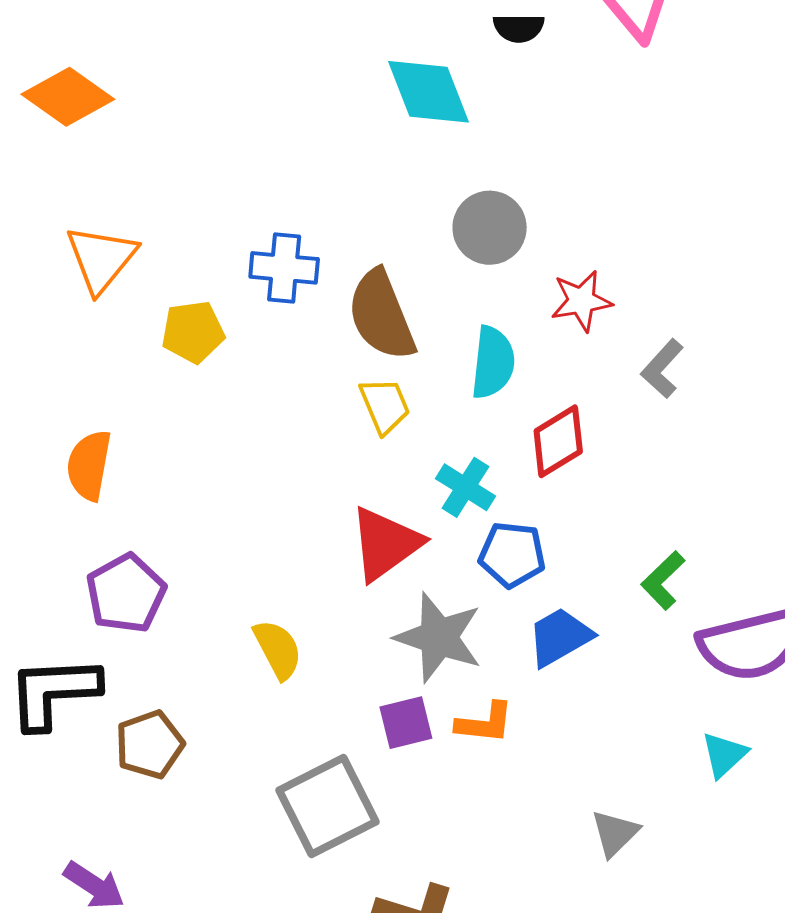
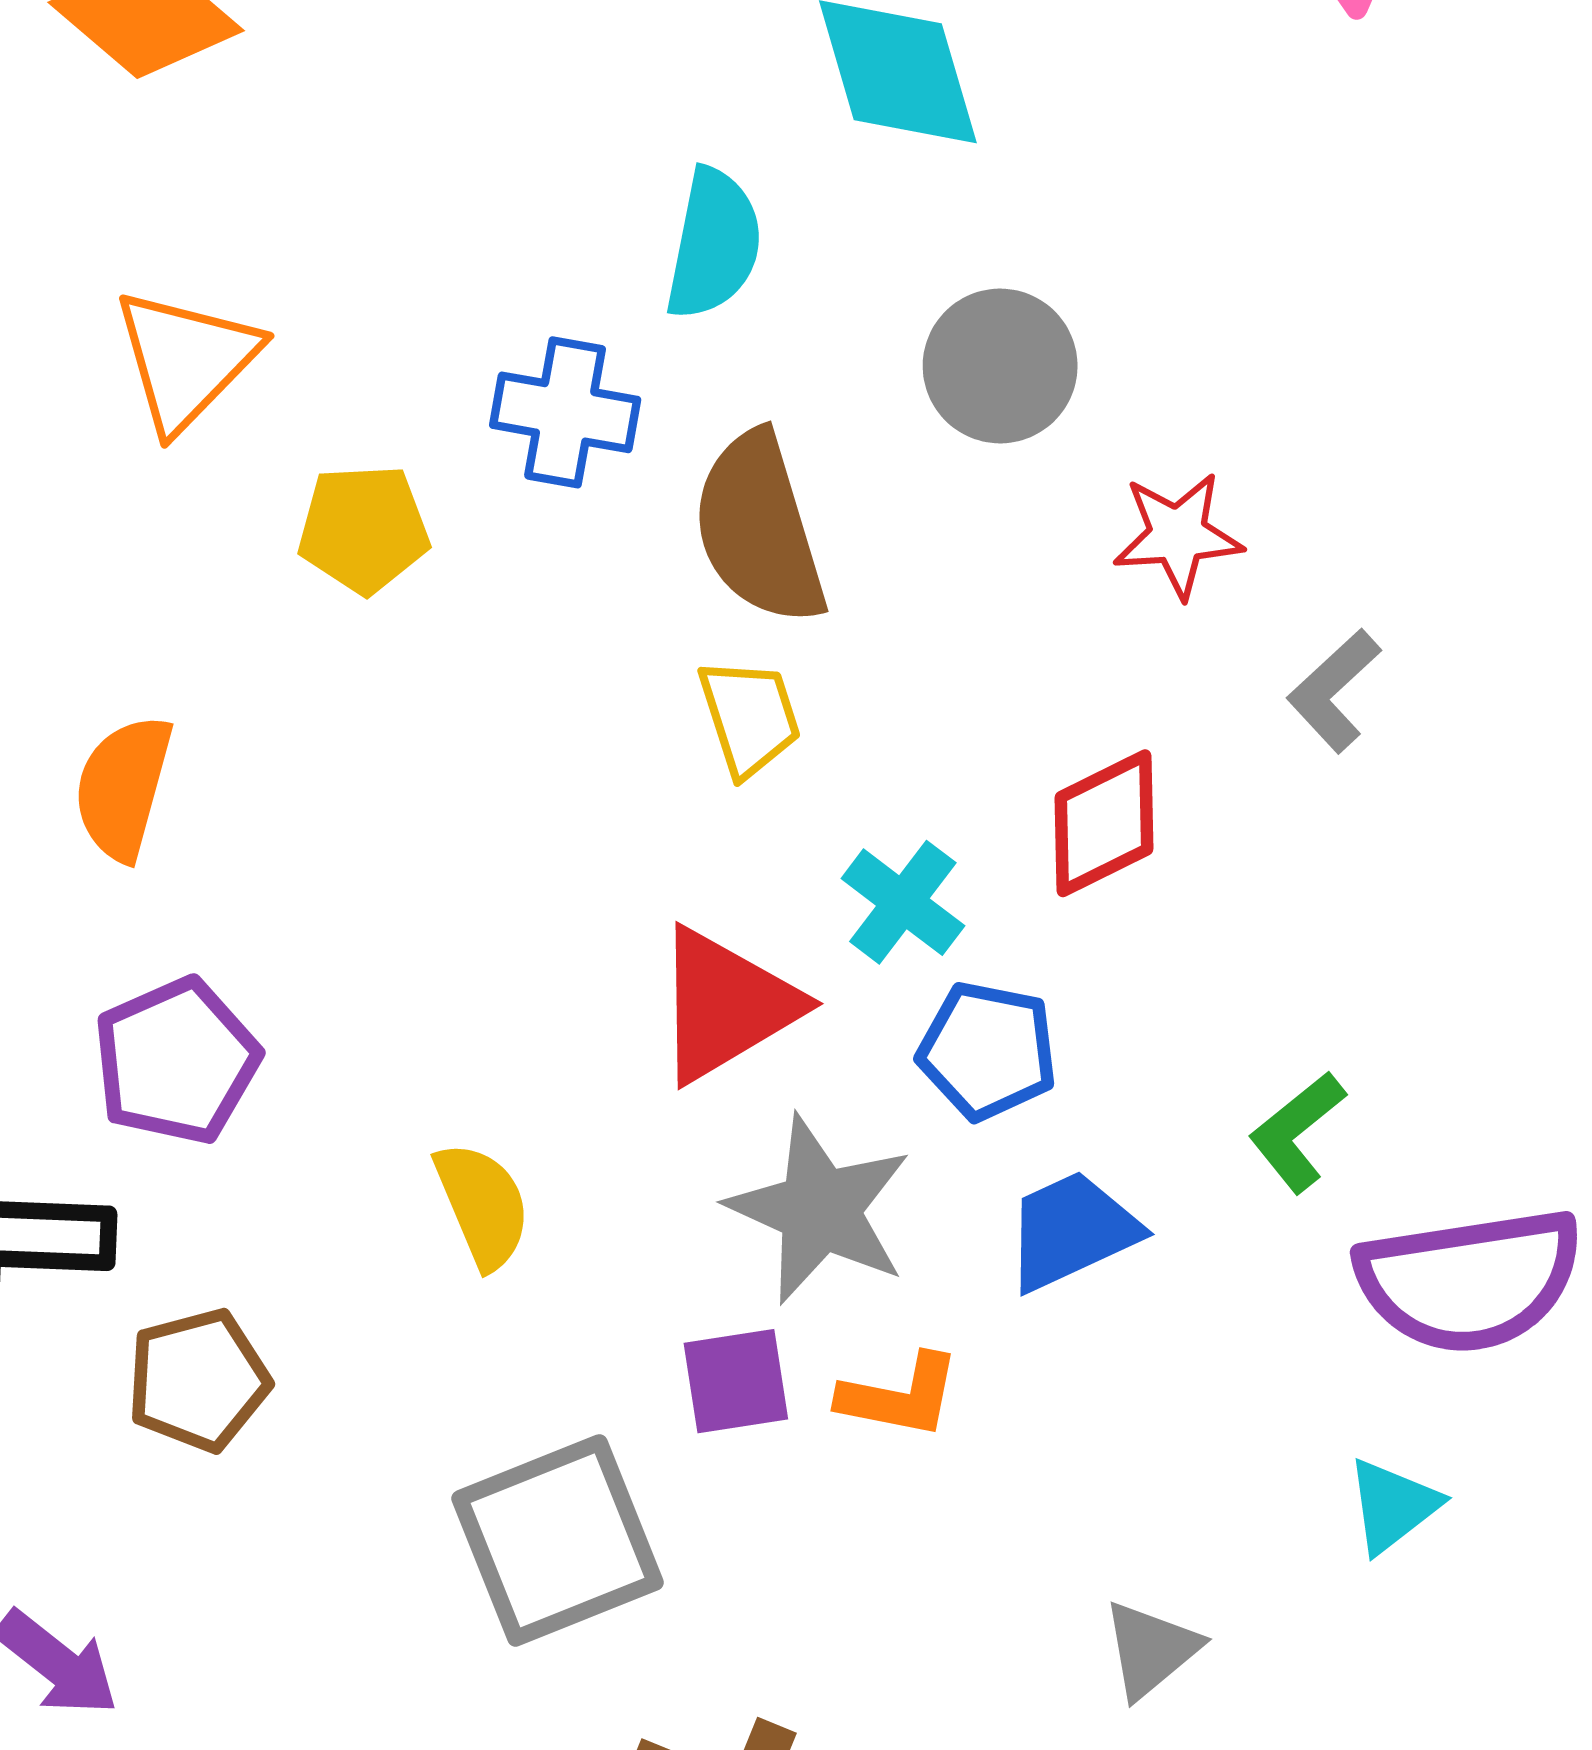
cyan semicircle: (493, 362) -> (714, 244), moved

